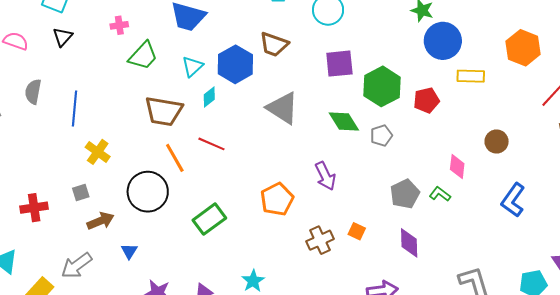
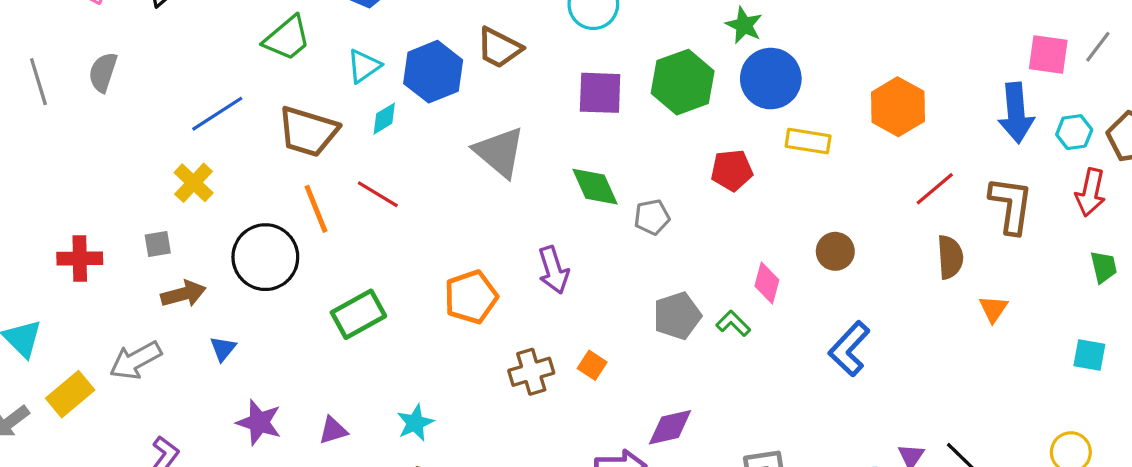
green hexagon: (382, 86) -> (683, 82), moved
blue line: (74, 109) -> (217, 114), moved, turned 44
purple diamond: (409, 243) -> (670, 427), moved, turned 72

